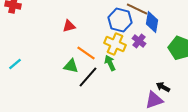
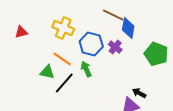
blue hexagon: (120, 20) -> (91, 44), moved
red triangle: (69, 26) -> (21, 32), moved
yellow cross: (115, 44) -> (63, 28), moved

